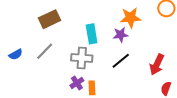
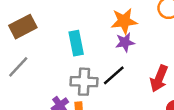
purple star: (121, 35) -> (125, 42), moved
gray cross: (82, 58) -> (84, 82), moved

